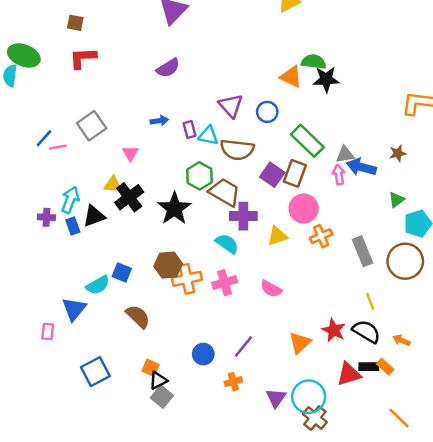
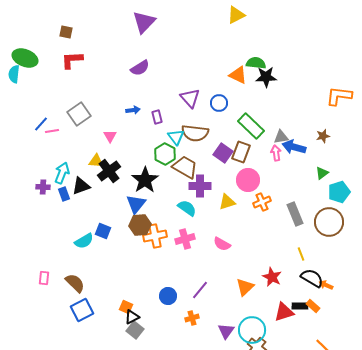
cyan triangle: (208, 136) -> (176, 137), moved, turned 42
blue triangle: (74, 309) -> (136, 204), moved
brown semicircle: (138, 316) -> (75, 283), moved
black semicircle: (366, 331) -> (312, 278), moved

